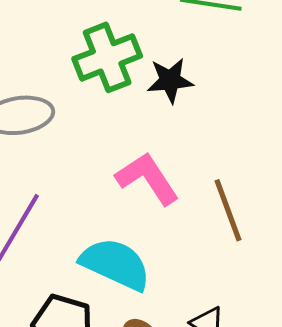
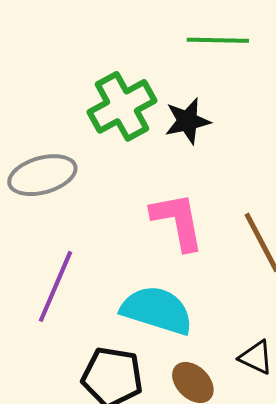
pink L-shape: (147, 178) -> (178, 221), turned 30

